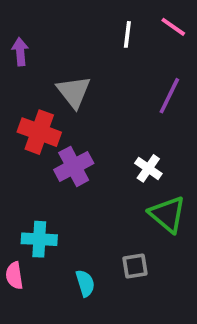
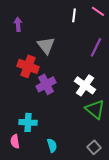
white cross: (148, 168) -> (85, 85), size x1.5
gray square: (135, 266) -> (94, 147), moved, turned -32

